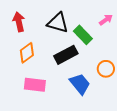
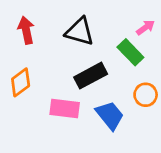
green rectangle: (83, 35) -> (130, 52), moved
orange diamond: (27, 53) -> (21, 82), moved
pink rectangle: (35, 85) -> (65, 108), moved

